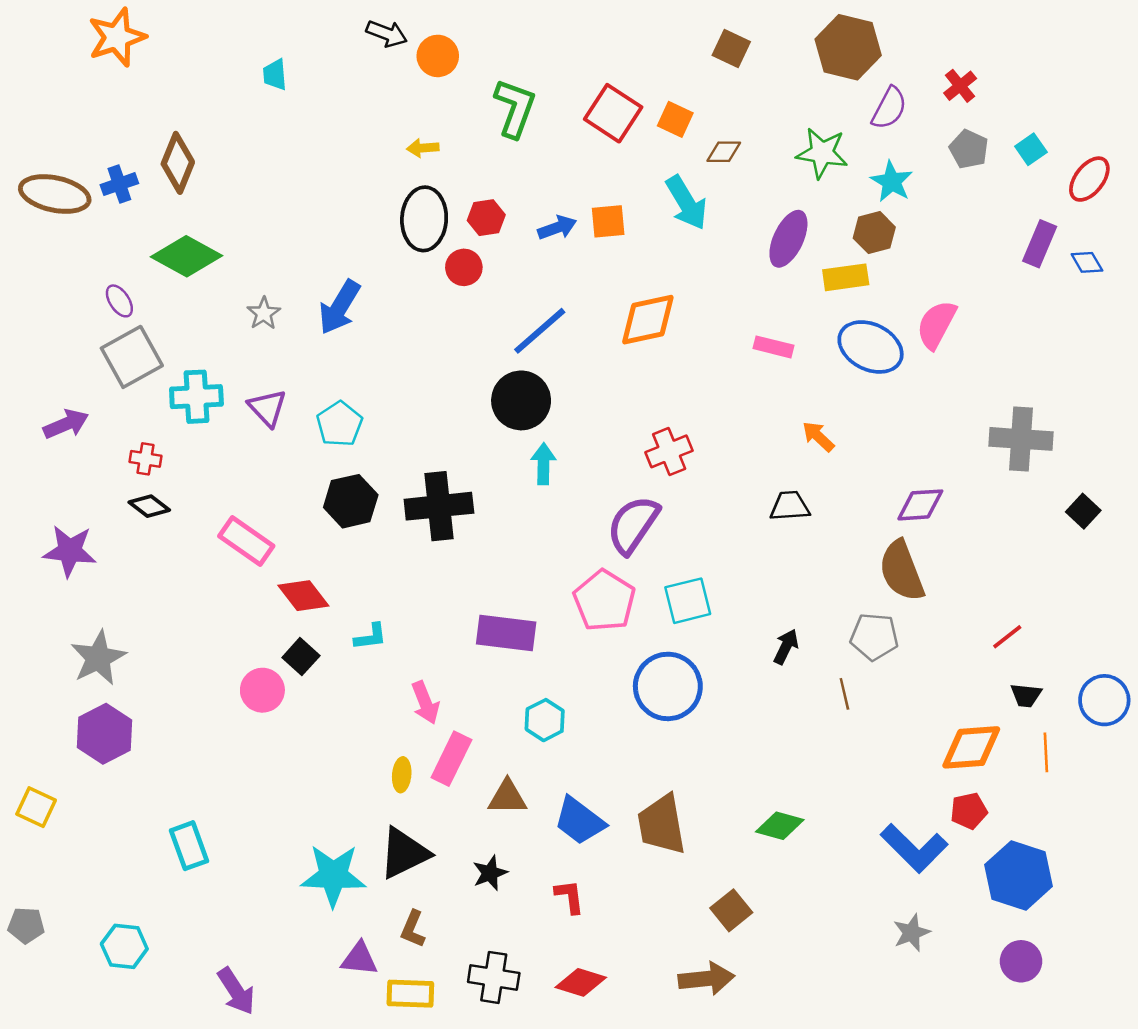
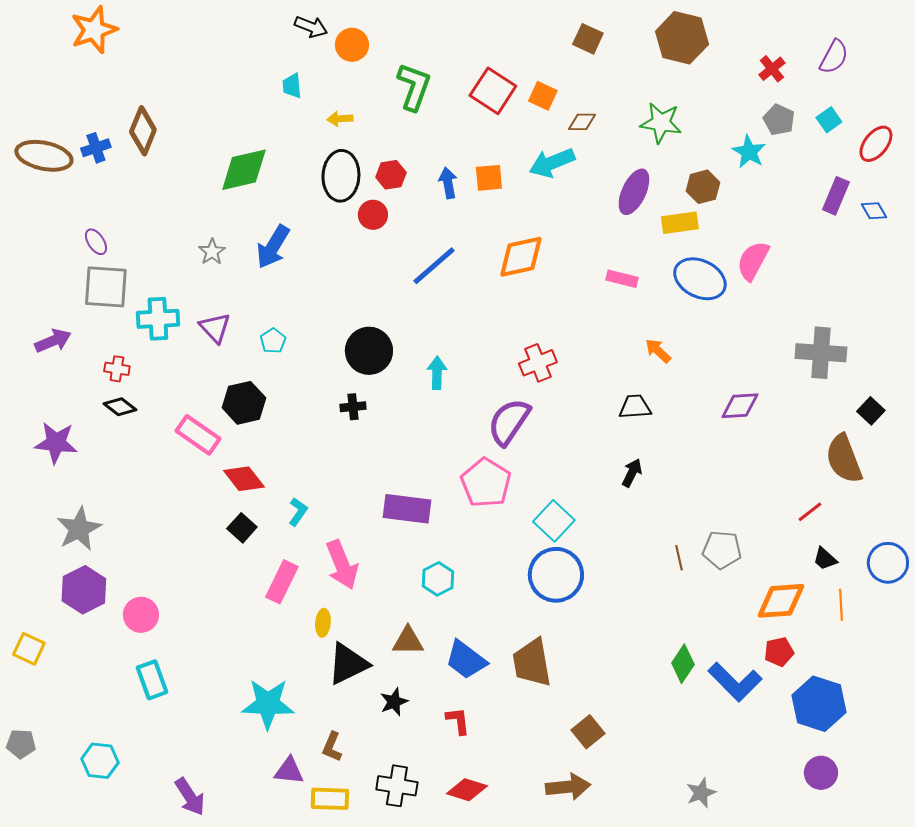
cyan trapezoid: (275, 75) -> (292, 86), moved
purple semicircle: (889, 108) -> (834, 57), moved
cyan star: (892, 182) -> (749, 152), moved
cyan arrow: (686, 203) -> (552, 163), turned 99
blue arrow: (557, 228) -> (448, 183), turned -80
green diamond: (187, 256) -> (244, 170), moved, turned -42
gray square: (132, 357) -> (106, 287), turned 33
black circle: (521, 400) -> (369, 351), moved
cyan pentagon: (340, 424) -> (273, 341), size x0.7
black hexagon: (351, 501) -> (244, 403), moved
black cross: (439, 506) -> (353, 407), size x0.5
brown semicircle: (902, 571) -> (844, 459), moved
cyan square: (688, 601) -> (554, 521), moved, turned -33
cyan L-shape: (371, 637) -> (298, 512), turned -48
gray pentagon: (874, 637) -> (722, 550), moved
black arrow: (786, 647) -> (632, 473), moved
blue circle: (668, 686) -> (556, 575), moved
pink circle: (262, 690) -> (141, 615), moved
black trapezoid: (1026, 695) -> (825, 559), turned 36
pink arrow: (425, 703) -> (342, 565), size x1.4
pink rectangle: (451, 759) -> (282, 582), moved
green diamond: (780, 826) -> (683, 664), moved, turned -72
black triangle: (404, 853) -> (348, 664), moved
gray star: (912, 933) -> (701, 793), moved

